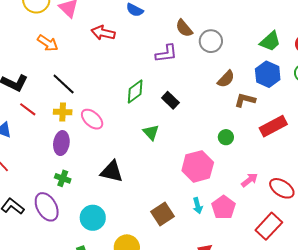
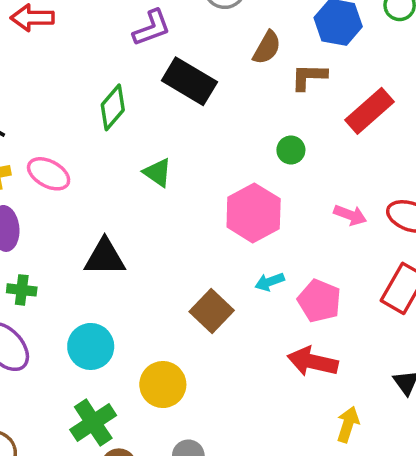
black rectangle: (170, 100) -> (189, 81), moved, size x1.6
pink arrow: (250, 180) -> (350, 215), turned 72
cyan arrow: (198, 206) -> (270, 282), turned 98
pink pentagon: (224, 207) -> (319, 301), moved

